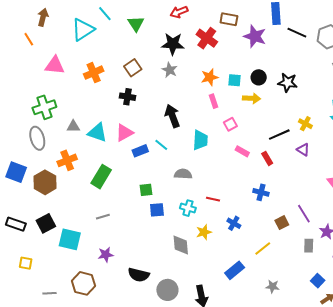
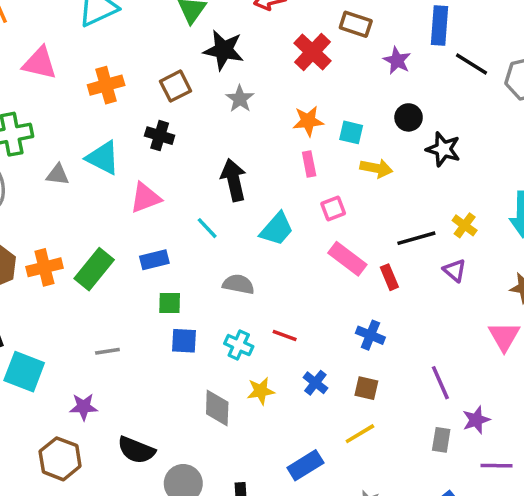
purple star: (255, 36) -> (397, 60), size x0.7
black star: (173, 44) -> (224, 50), moved
black circle: (259, 77) -> (409, 117), moved
cyan triangle: (97, 133) -> (103, 158), moved
cyan trapezoid: (200, 140) -> (277, 229), turned 30
blue rectangle: (140, 151) -> (154, 260), moved
pink rectangle: (242, 151) -> (347, 259), size x1.5
orange cross: (67, 160) -> (44, 267), moved
gray line: (103, 217) -> (107, 351), moved
brown square: (282, 223) -> (366, 388), moved, turned 32
brown hexagon: (84, 283) -> (60, 459), moved

